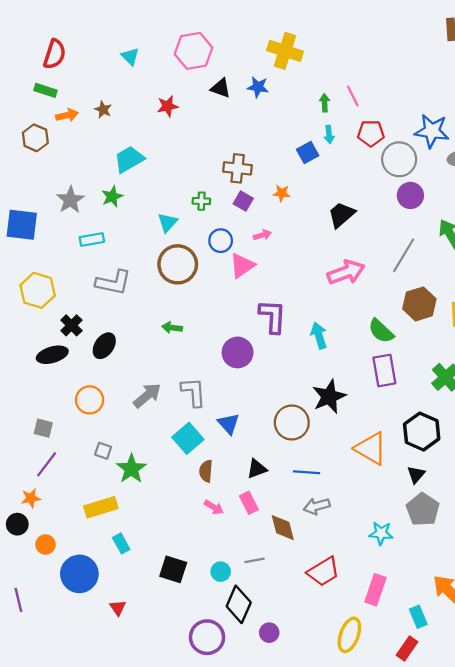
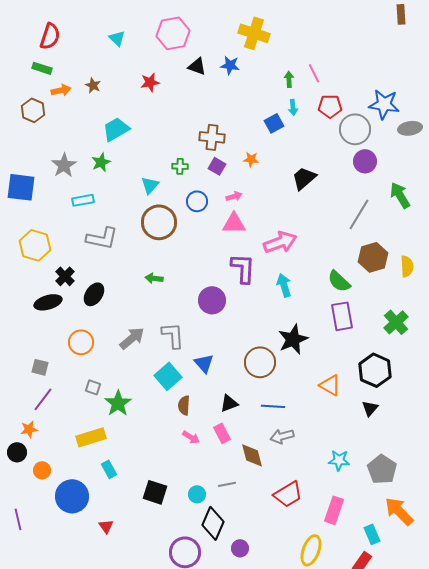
pink triangle: (242, 265) -> (234, 223), moved, turned 35
pink arrow: (346, 272) -> (280, 242), moved
orange triangle: (371, 448) -> (330, 385), size x0.7
gray pentagon: (423, 509) -> (382, 469), moved

